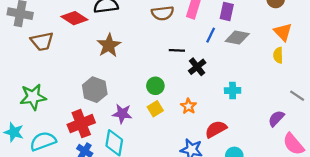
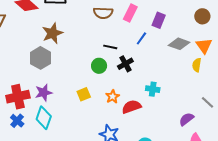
gray diamond: (237, 37) -> (179, 44), moved
green circle: (155, 86) -> (99, 66), moved
gray hexagon: (95, 90) -> (41, 58), moved
purple star: (122, 114) -> (44, 93), moved, turned -30
red semicircle: (216, 129) -> (132, 107), moved

